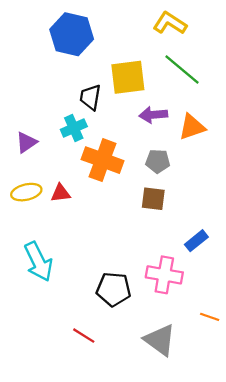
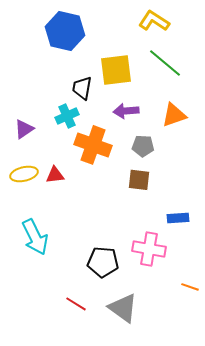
purple arrow: (153, 115) -> (126, 111), moved
blue rectangle: (196, 241) -> (178, 218), turned 35
gray triangle: (160, 340) -> (123, 308), moved

